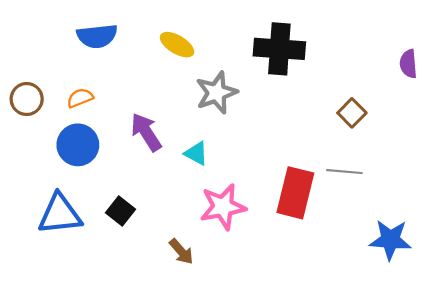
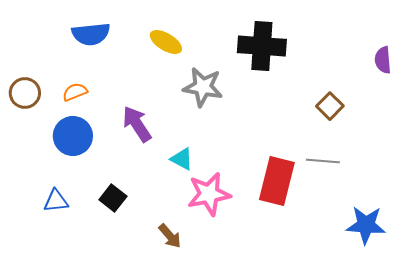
gray star: (216, 93) -> (203, 87), turned 30
cyan triangle: (196, 153) -> (182, 159), moved
blue triangle: (60, 214) -> (56, 201), size x0.6

